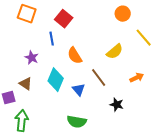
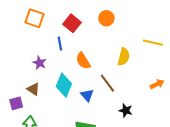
orange circle: (123, 14) -> (106, 18), moved
yellow line: (144, 38) -> (153, 43), turned -36
yellow semicircle: (115, 52) -> (124, 57), turned -36
orange arrow: (137, 78) -> (157, 84), moved

